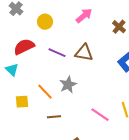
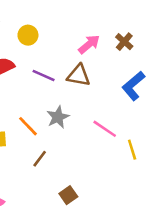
pink arrow: (84, 16) -> (89, 44), moved
pink line: (100, 115) -> (105, 129), moved
brown line: (54, 117) -> (40, 159), turned -48

